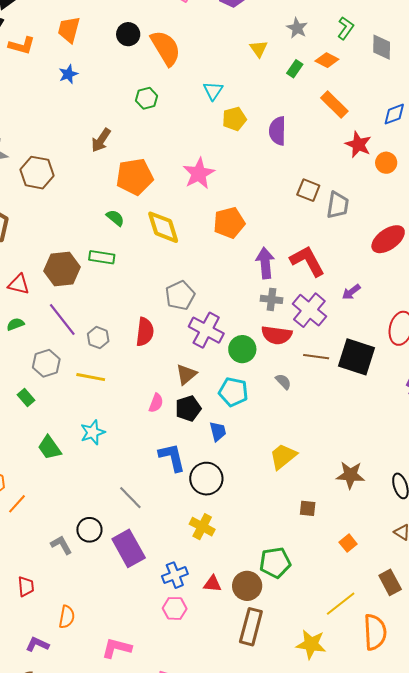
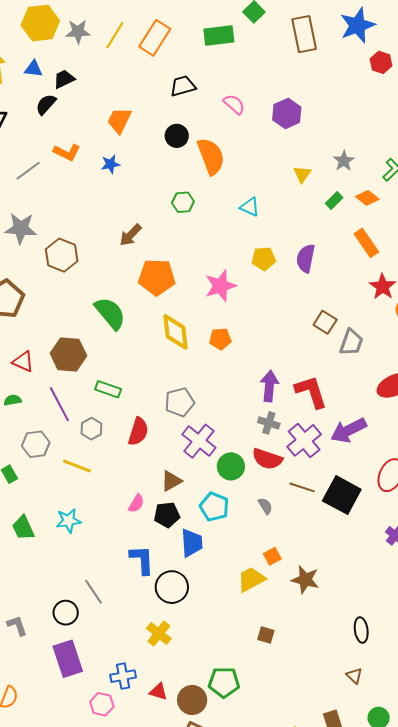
orange L-shape: (22, 45) -> (67, 152), moved
cyan triangle: (213, 91) -> (250, 207), turned -50
yellow pentagon: (234, 119) -> (264, 259), moved
green semicircle: (115, 218) -> (110, 313), moved, size x1.8
orange pentagon: (229, 223) -> (220, 339), moved, size x0.7
green rectangle: (102, 257) -> (108, 389), moved
purple arrow: (351, 292) -> (349, 430), size x1.8
blue trapezoid: (218, 431) -> (192, 543), size x1.4
brown star: (350, 475) -> (305, 580), moved
black circle: (89, 530) -> (66, 613), moved
orange square: (348, 543) -> (272, 556), moved
purple rectangle: (129, 548) -> (68, 659), moved
pink hexagon: (175, 608) -> (102, 704), moved

